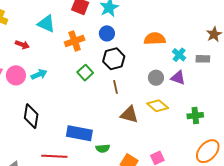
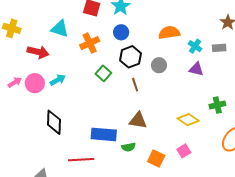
red arrow: (22, 45) -> (38, 52), size x1.5
gray circle: (156, 78) -> (159, 65), moved
yellow diamond: (158, 106) -> (188, 120), moved
brown triangle: (129, 115) -> (138, 120), moved

